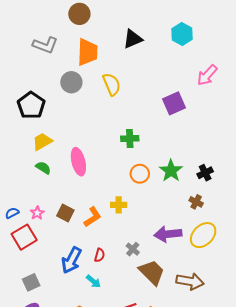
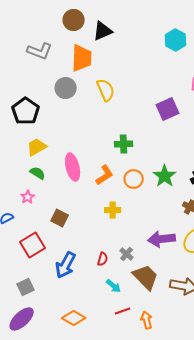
black triangle: (133, 39) -> (103, 31), moved
pink star: (37, 213) -> (28, 197), moved
orange L-shape: (93, 217) -> (105, 175), moved
red square: (24, 237) -> (33, 245), moved
red semicircle: (100, 255) -> (103, 259), moved
cyan arrow: (94, 281) -> (114, 286), moved

